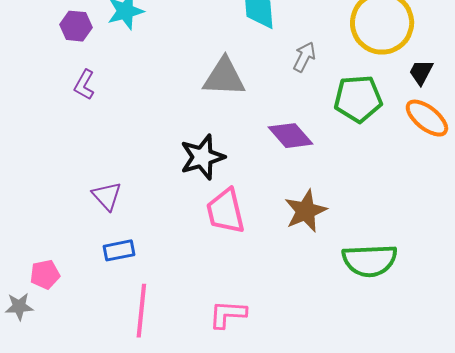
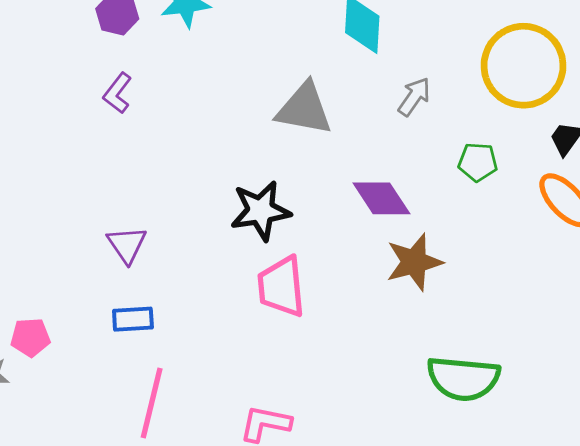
green pentagon: (358, 99) -> (478, 162), size x0.6
brown star: (306, 211) -> (414, 262), moved

